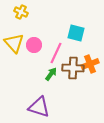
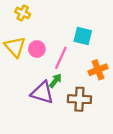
brown cross: (73, 68) -> (79, 99), moved
purple triangle: (39, 107) -> (42, 93), moved

